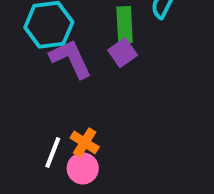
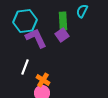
white line: (53, 152) -> (25, 67), moved

